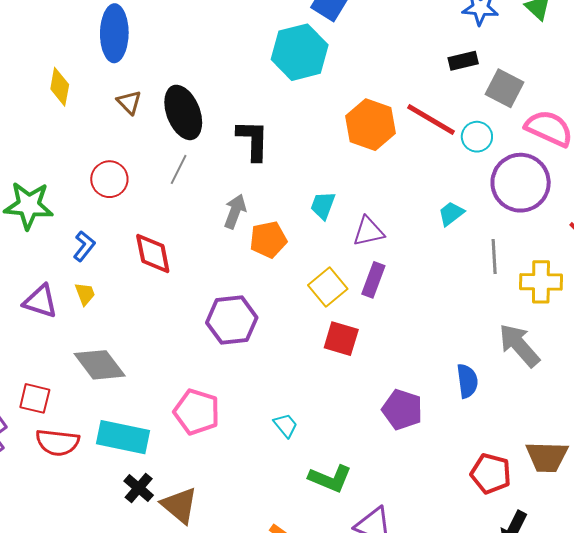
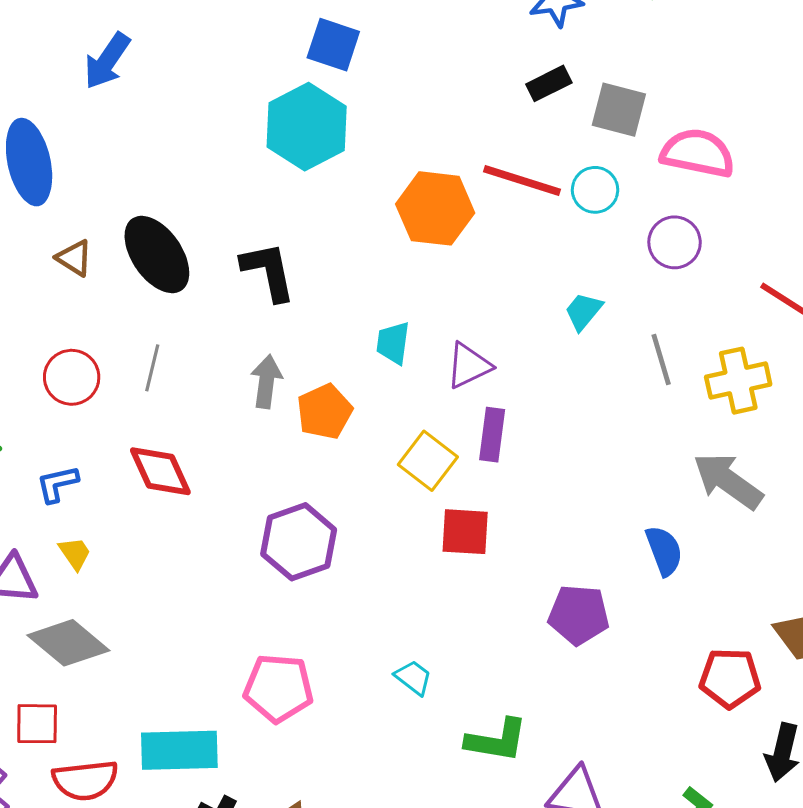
gray line: (179, 169) -> (152, 368), moved
purple circle: (521, 183) -> (675, 242), size x0.6
blue L-shape: (84, 246) -> (57, 484), turned -128
gray diamond: (100, 365) -> (68, 643), moved

